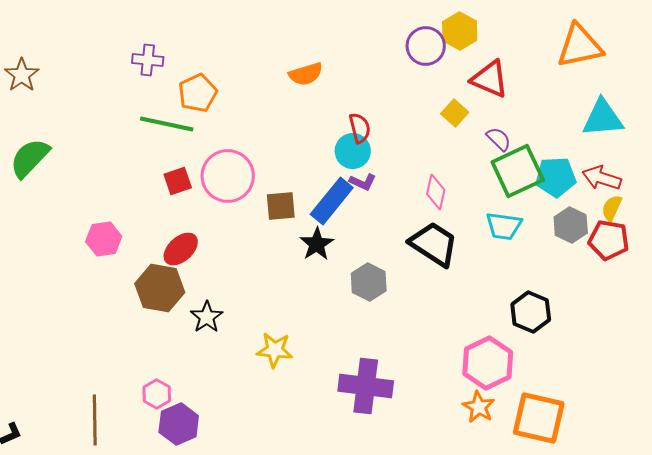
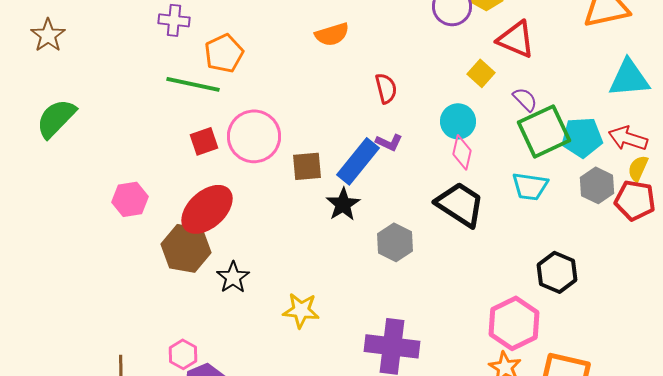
cyan circle: (353, 151) -> (458, 121), moved
red ellipse: (181, 249) -> (207, 209), size x1.5

